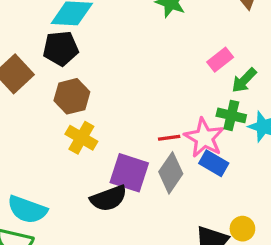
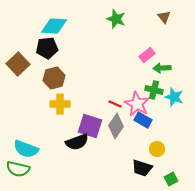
green arrow: (244, 80) -> (162, 68), turned 42
yellow cross: (81, 138) -> (60, 104), turned -30
red line: (169, 138) -> (115, 104), turned 32
yellow circle: (242, 229) -> (157, 149), moved

